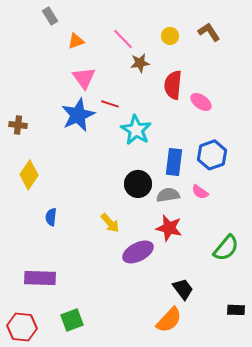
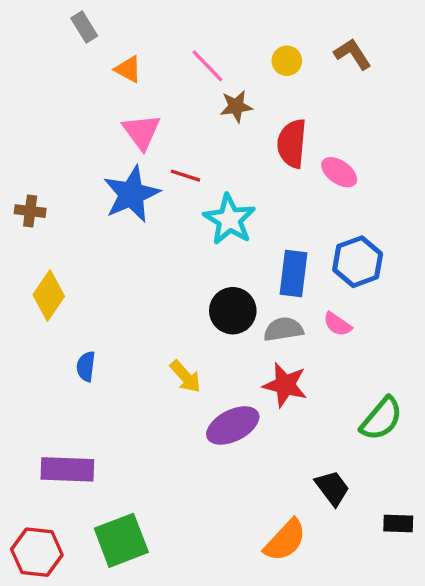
orange triangle: (76, 41) -> (128, 69), turned 48
black trapezoid: (183, 289) -> (332, 488), moved
green square: (72, 320) -> (121, 540), size x1.4

